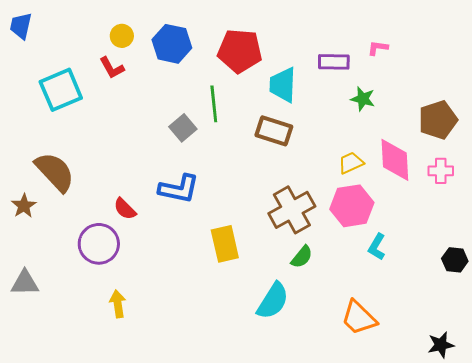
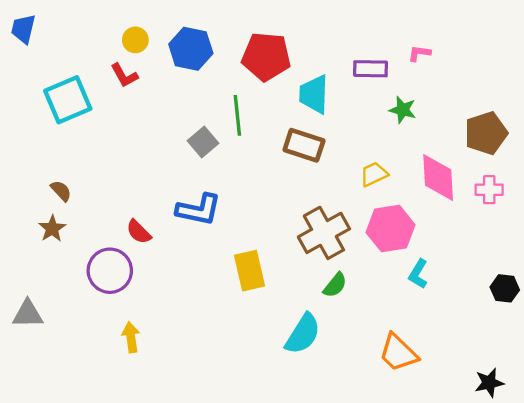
yellow trapezoid: (351, 163) -> (374, 174), moved
brown semicircle: (55, 172) -> (61, 191), size x0.5
brown star: (24, 206) -> (52, 229), moved

